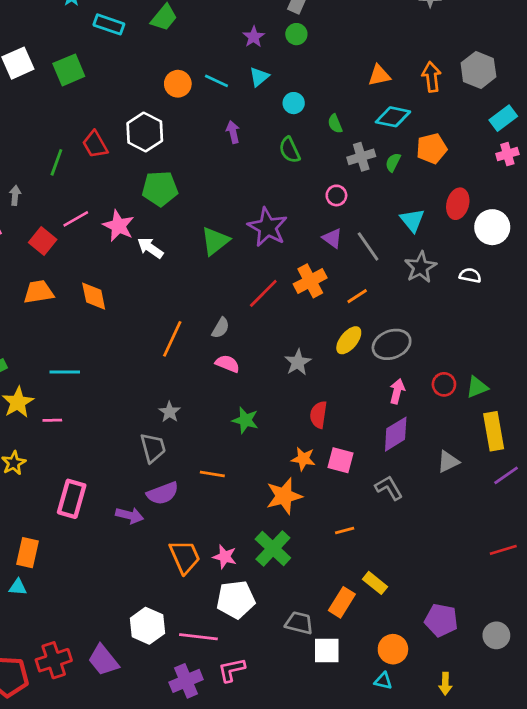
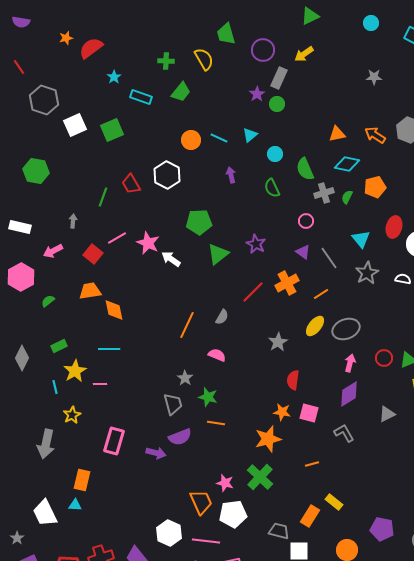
purple star: (254, 37) -> (257, 94), moved
orange arrow: (432, 77) -> (375, 135), turned -50
green semicircle: (335, 124) -> (305, 169), size x1.6
green pentagon: (160, 189) -> (199, 222), moved
purple star: (267, 227) -> (256, 244), size x0.7
orange diamond: (94, 296) -> (114, 310), moved
pink semicircle: (227, 364) -> (217, 355), moved
green star: (245, 420) -> (208, 397), moved
orange trapezoid: (185, 557) -> (201, 502), moved

